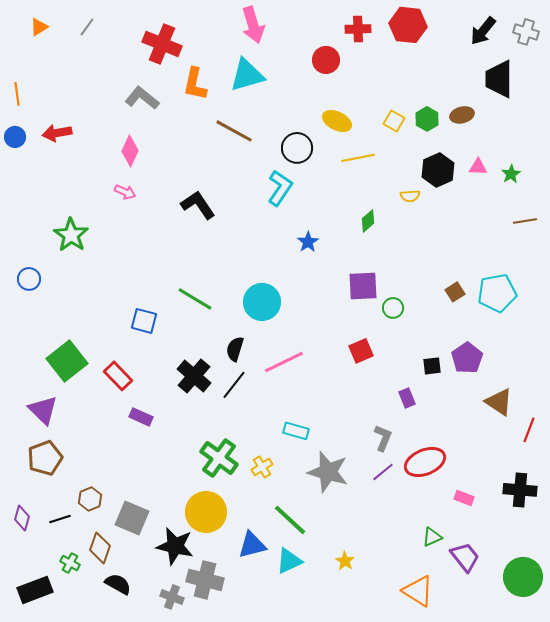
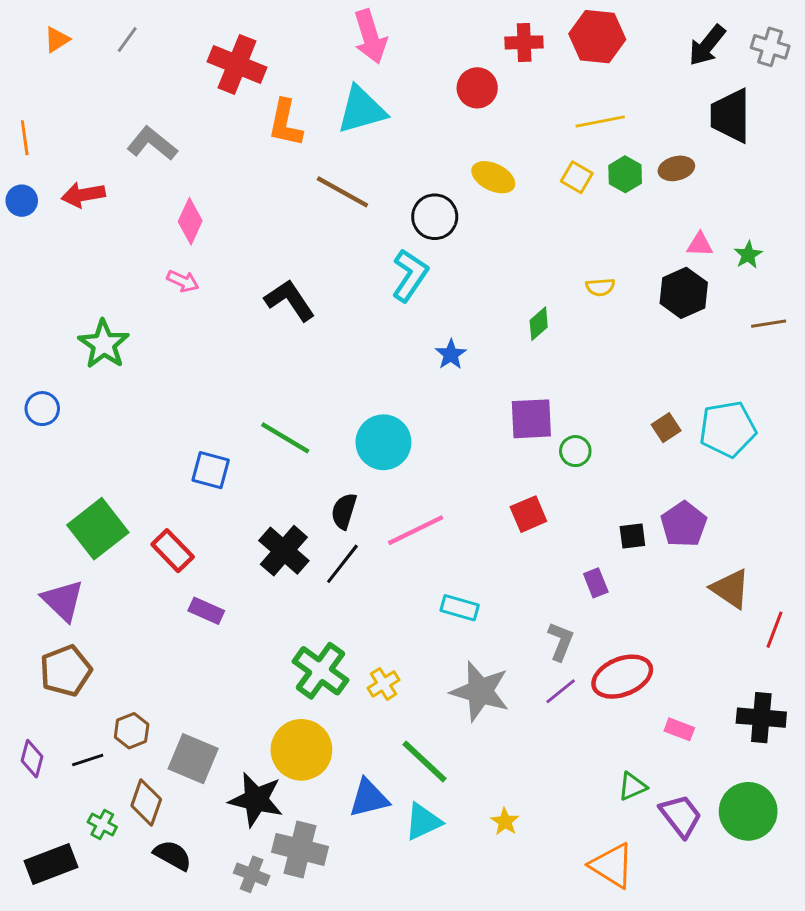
gray L-shape: (142, 98) -> (152, 144), moved
yellow line: (358, 158) -> (600, 122), moved
black hexagon: (438, 170) -> (684, 293), moved
cyan rectangle: (296, 431) -> (460, 608), moved
green circle: (523, 577) -> (748, 811), moved

